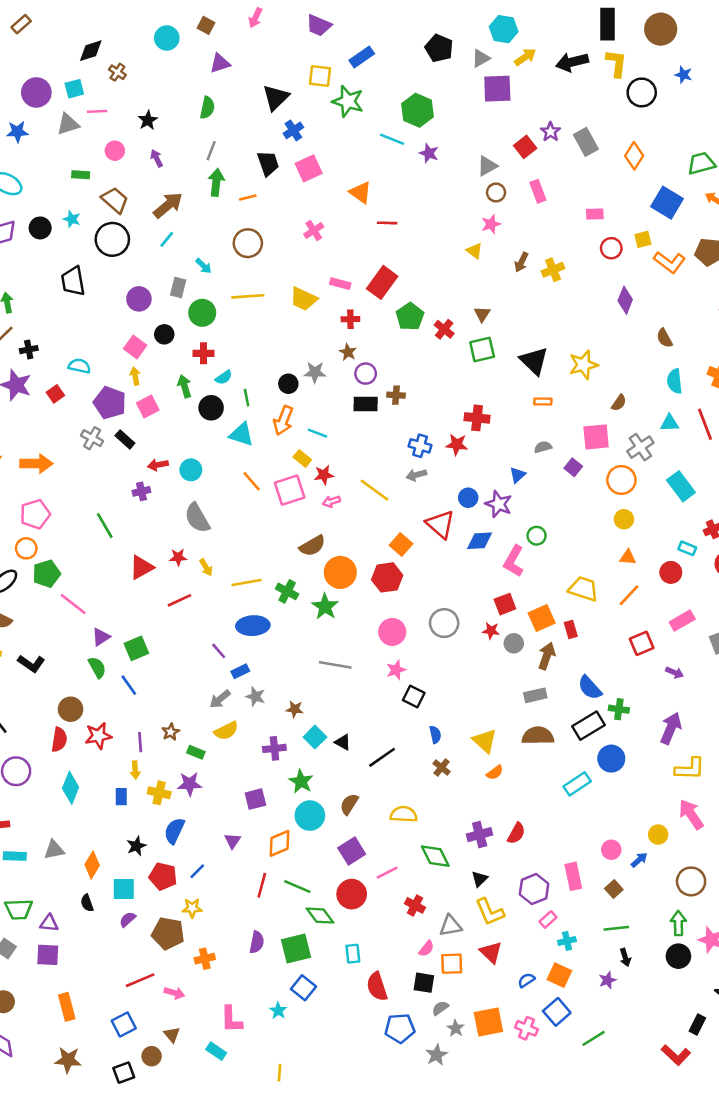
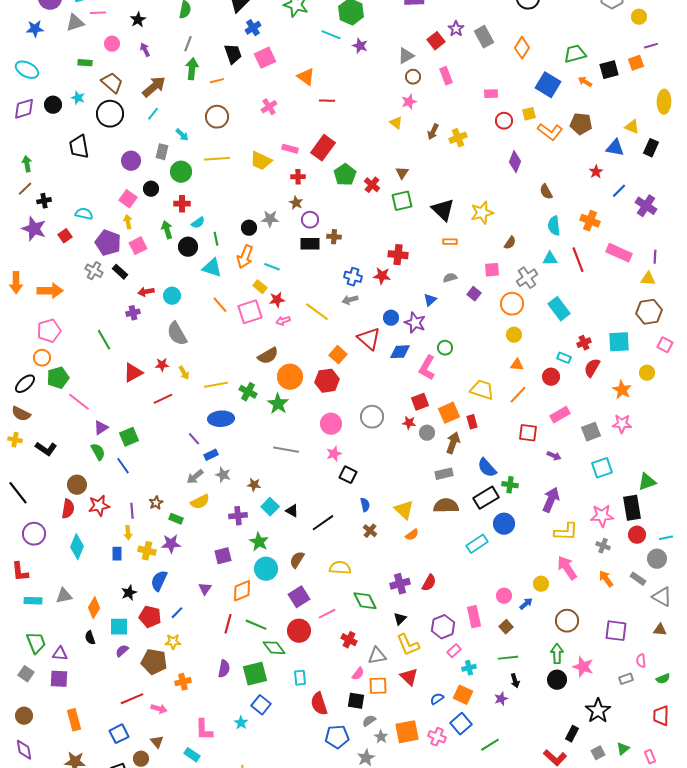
pink square: (596, 437) -> (492, 270), size x0.7
red square: (642, 643) -> (528, 433), turned 30
green trapezoid: (19, 909) -> (36, 643), turned -110

